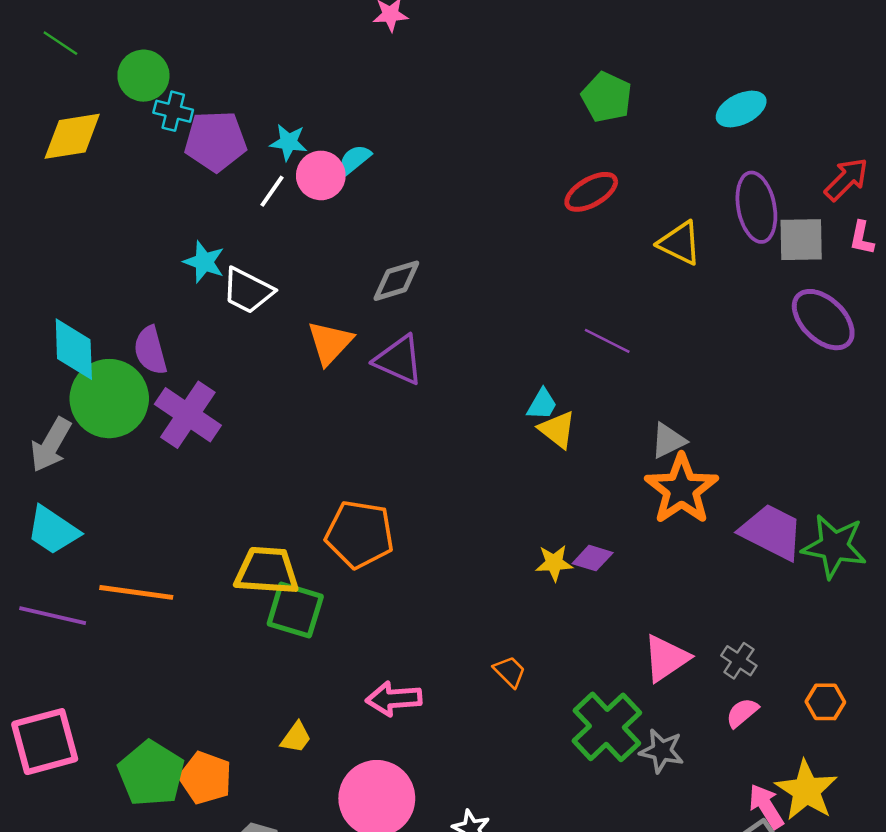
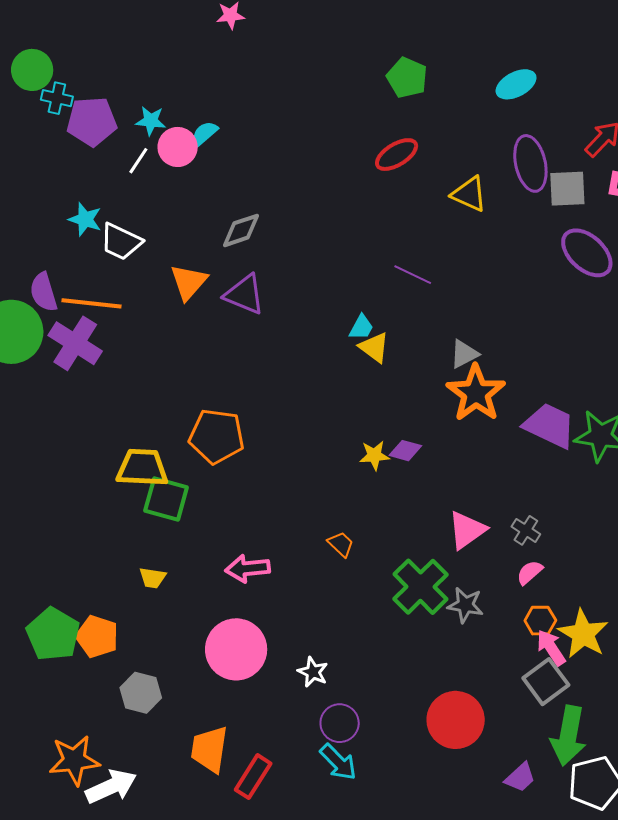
orange line: (136, 592) -> (91, 303), moved
orange hexagon: (825, 702) -> (540, 621), moved
yellow trapezoid: (296, 738) -> (153, 578), moved, turned 64

